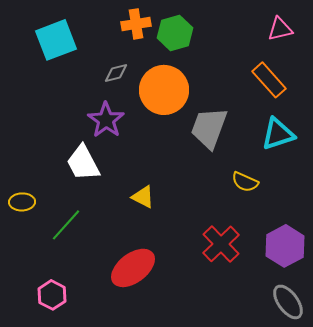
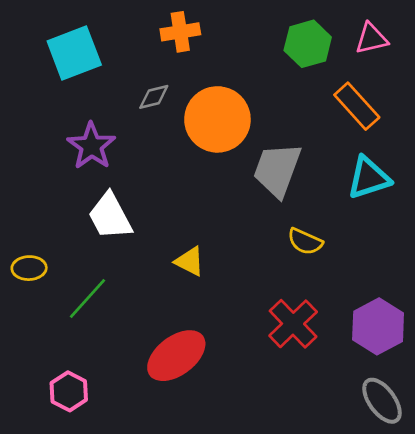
green hexagon: (175, 33) -> (308, 44), moved
purple star: (106, 120) -> (91, 146), moved
yellow semicircle: (245, 182) -> (305, 241), moved

